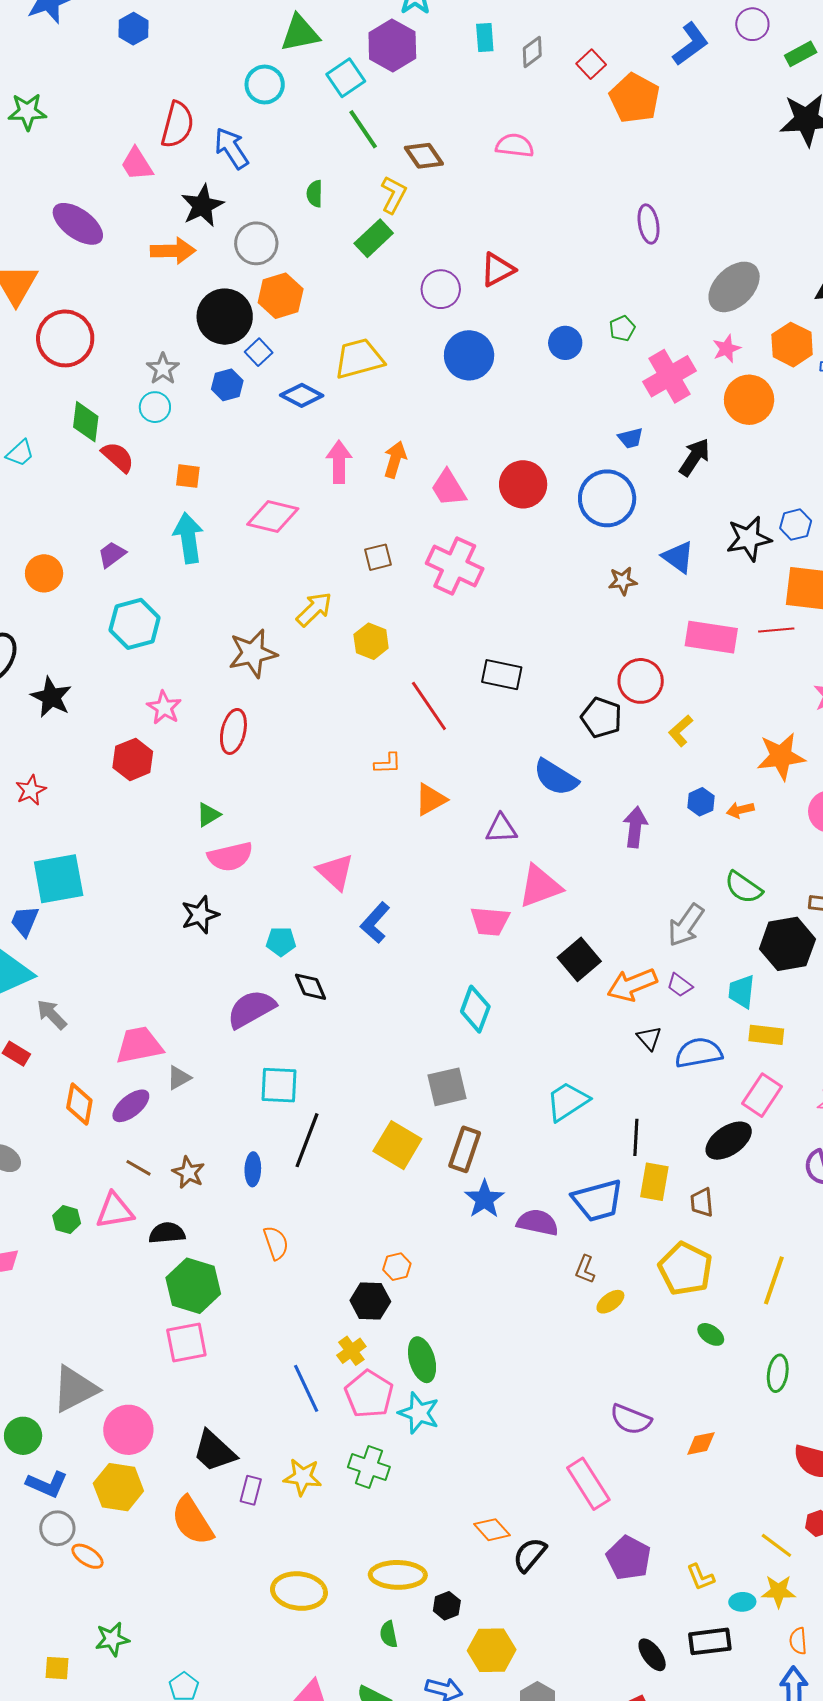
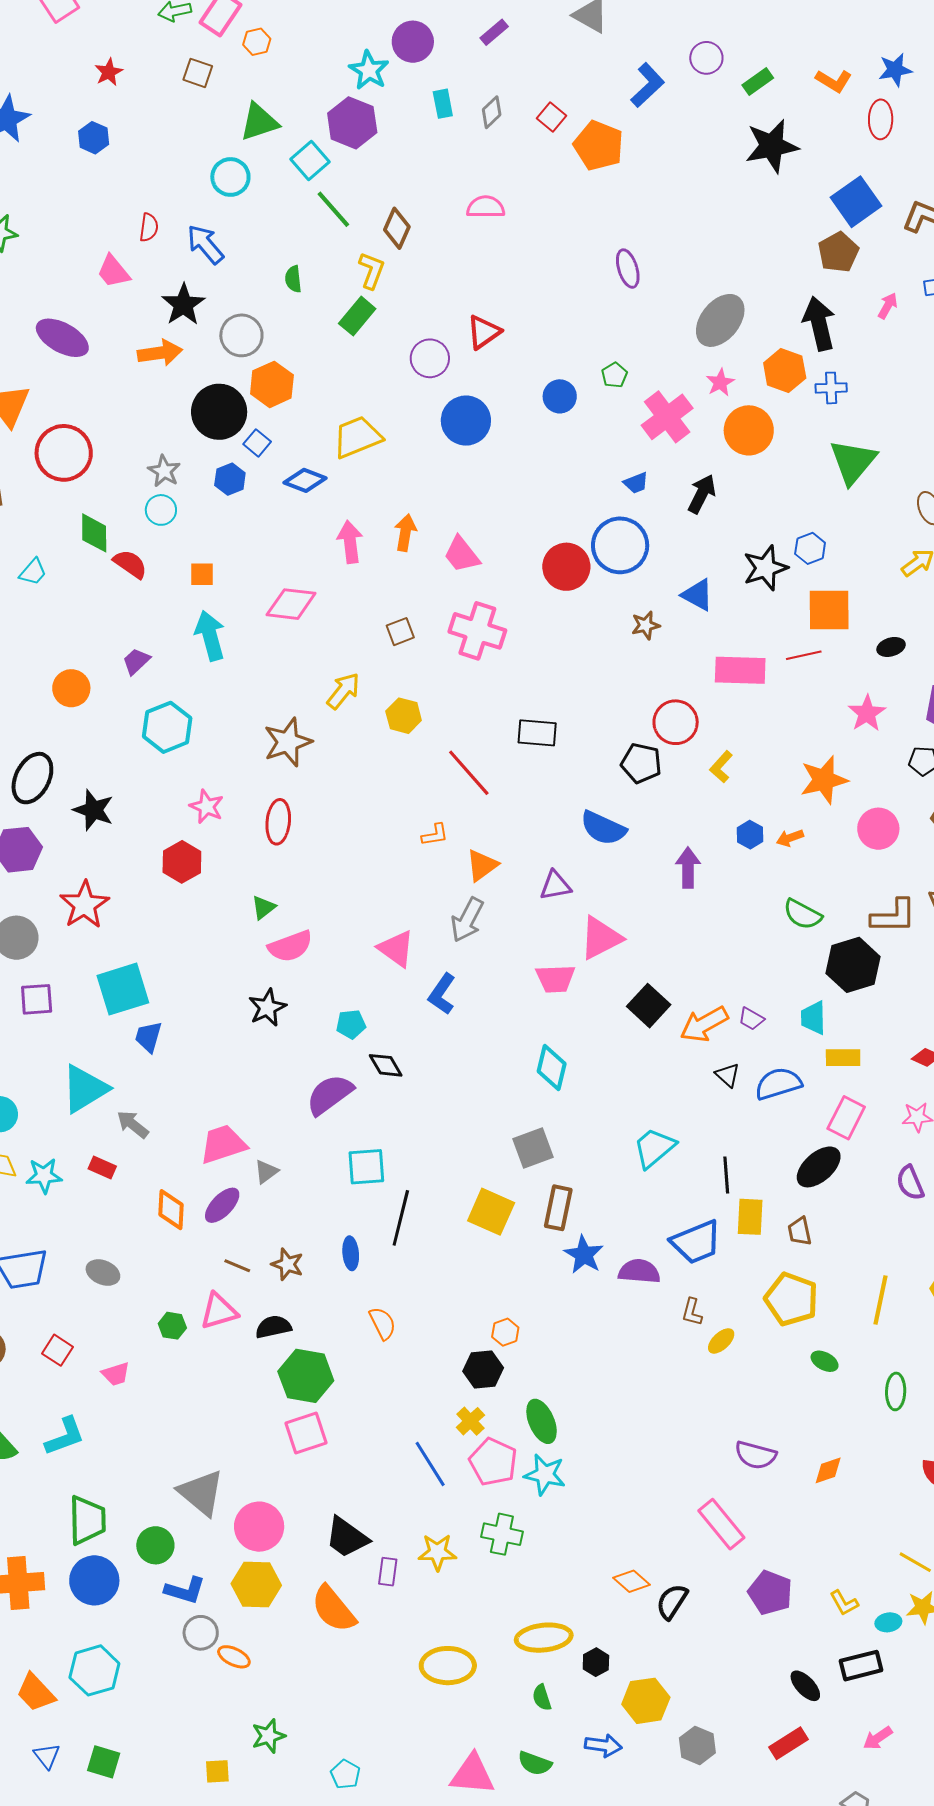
red semicircle: (177, 125) -> (149, 227), size x0.6
brown diamond: (424, 156) -> (397, 228), turned 66
red circle: (523, 484) -> (566, 567), moved
red star: (31, 790) -> (85, 905), size x1.6
blue trapezoid: (25, 921) -> (148, 1037), moved
gray arrow: (686, 925) -> (467, 920), moved
gray triangle: (75, 1389) -> (201, 1493), turned -46

